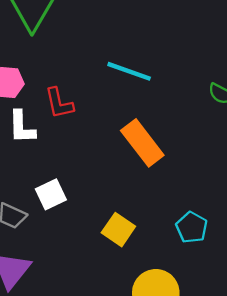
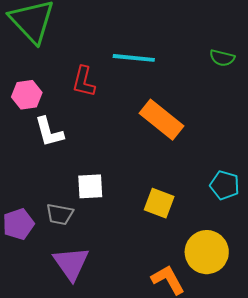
red L-shape: (59, 103) -> (84, 82), moved, turned 40
white square: (51, 194) -> (90, 186), turned 36

